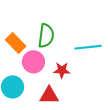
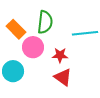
red triangle: (49, 95) -> (63, 77), moved, turned 36

